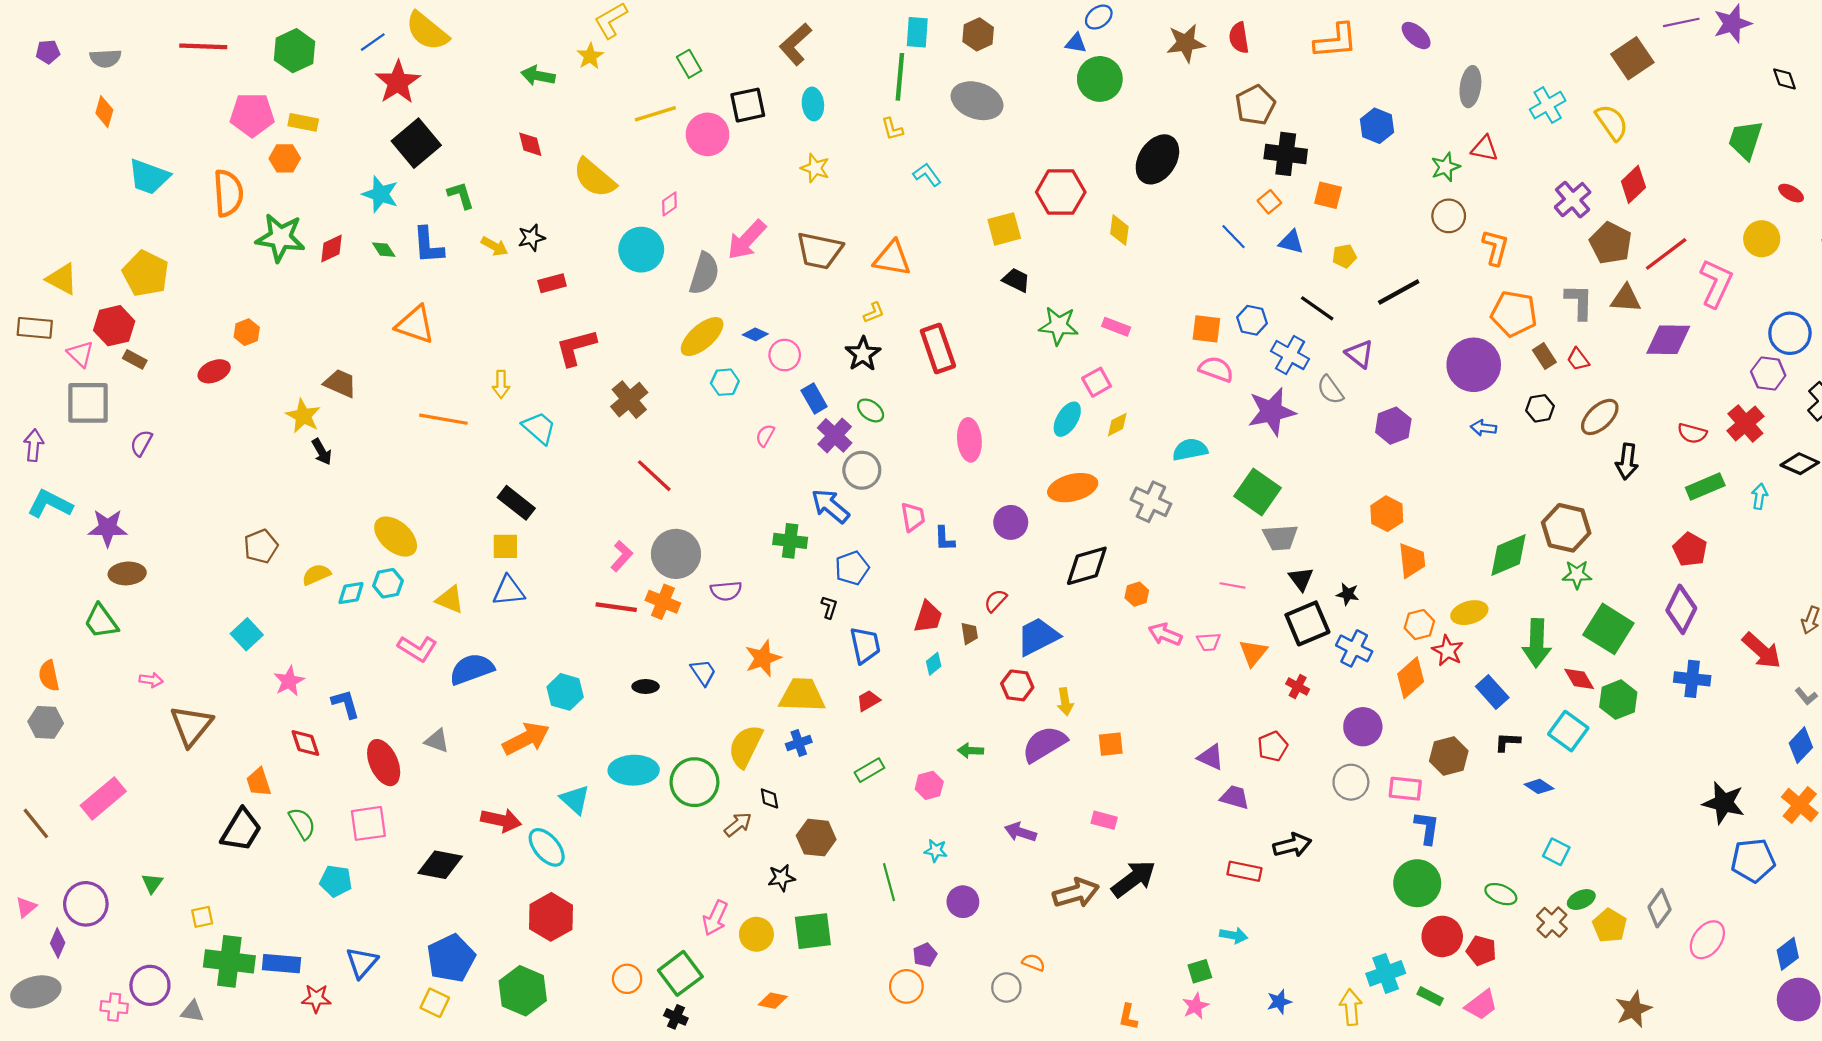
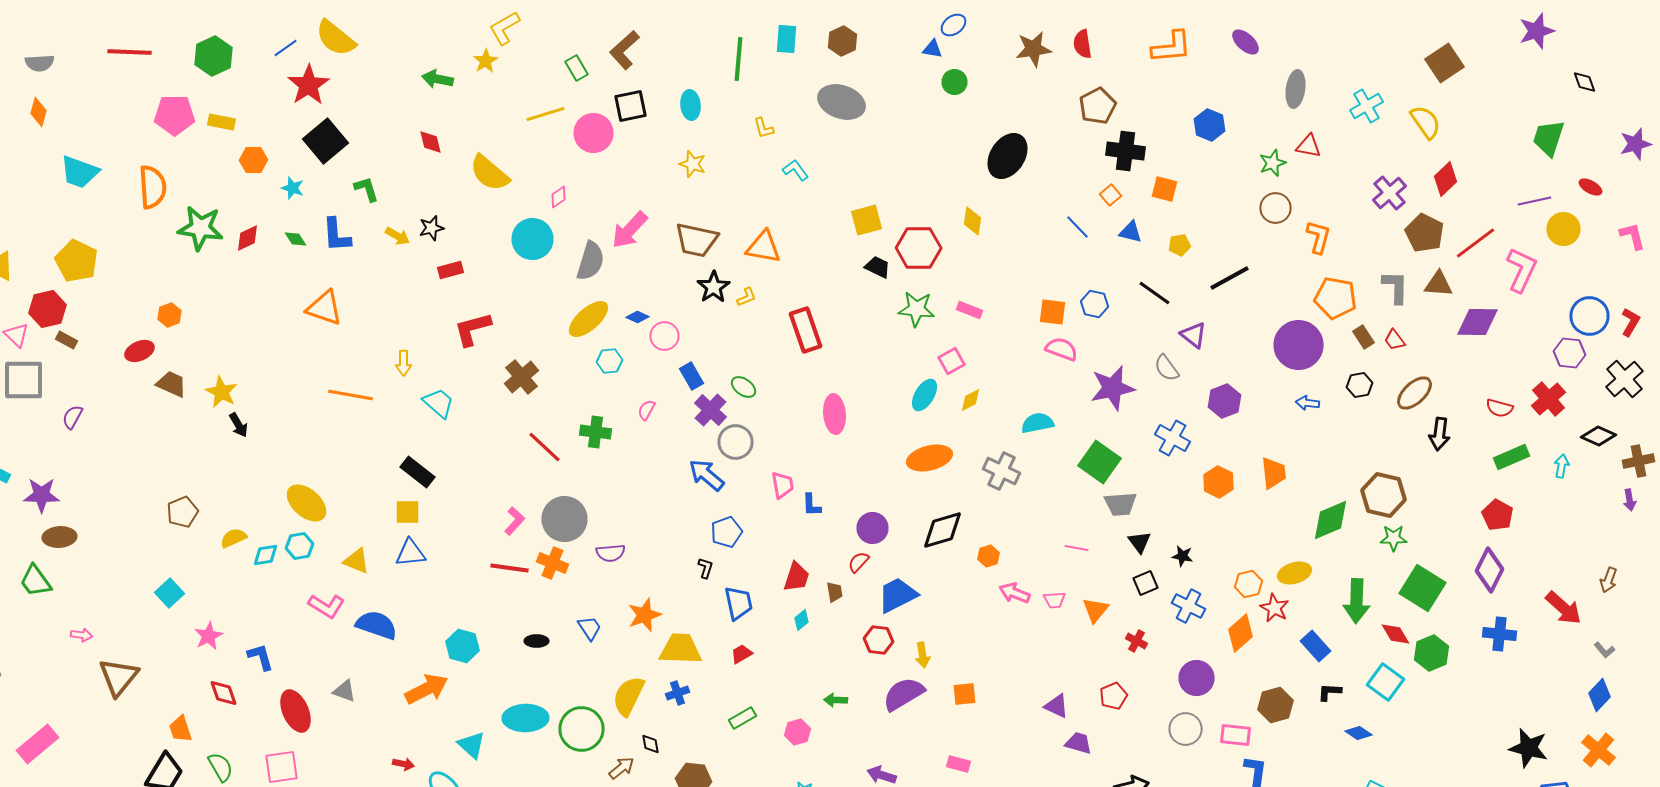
purple line: (1681, 22) -> (1534, 201), moved
brown L-shape: (796, 44) -> (624, 50), moved
green line: (900, 77) -> (738, 59), moved
green circle: (1100, 79) -> (954, 82), size x0.6
orange hexagon: (285, 158) -> (254, 160), moved
red hexagon: (1061, 192) -> (918, 248), moved
cyan star: (380, 194) -> (292, 188), size x0.7
black star: (863, 354) -> (714, 287), moved
blue cross: (1290, 355) -> (1172, 438), moved
brown trapezoid: (340, 383) -> (172, 384), moved
purple circle: (1011, 522) -> (872, 528), moved
green cross: (790, 541) -> (596, 432), moved
orange trapezoid: (1412, 560) -> (1274, 473), moved
black square: (1307, 623) -> (1146, 583), size x0.6
blue semicircle: (472, 669) -> (376, 625), turned 39
red arrow: (501, 820) -> (404, 764), size x0.6

